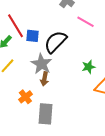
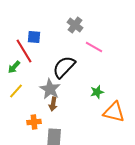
blue square: (32, 36) -> (34, 37), moved
orange cross: (25, 97) -> (34, 122), turned 32

